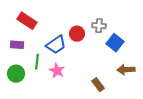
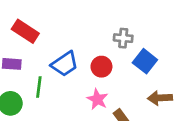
red circle: (77, 34) -> (101, 67), moved
pink star: (57, 71) -> (97, 99), moved

